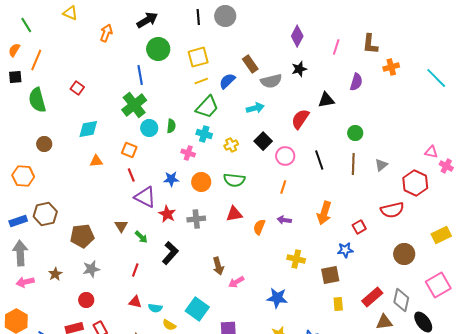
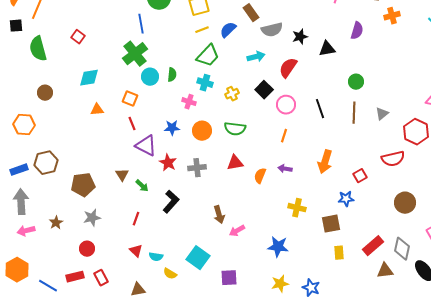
black star: (299, 69) -> (300, 37), moved
red semicircle: (300, 119) -> (288, 68), moved
red triangle: (135, 302) -> (136, 251), turned 32

